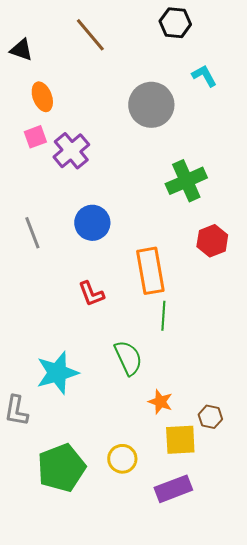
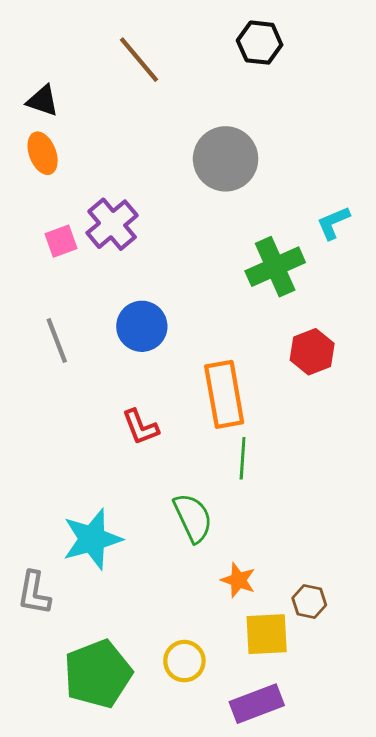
black triangle: (21, 50) -> (43, 101), moved
cyan L-shape: (204, 76) -> (333, 223), moved, turned -84
orange ellipse: (42, 97) -> (43, 153), moved
pink square: (35, 137) -> (61, 241), moved

